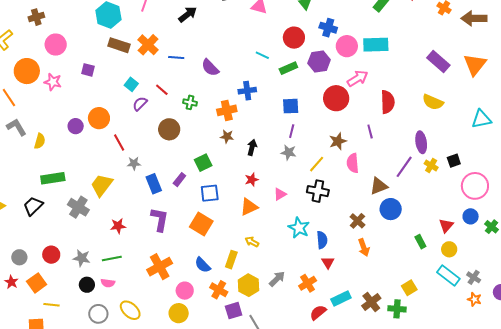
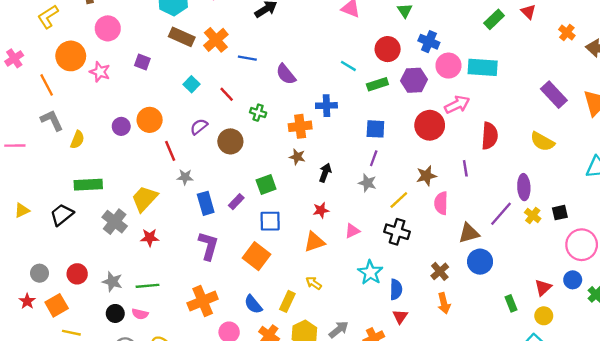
purple semicircle: (140, 104) -> (199, 127), moved
red star: (118, 226) -> (150, 238), moved

